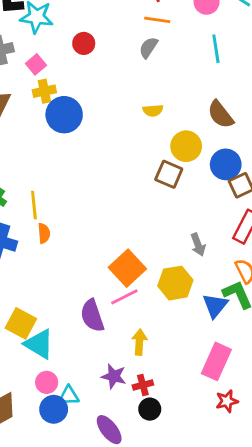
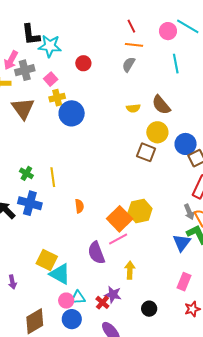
brown semicircle: (221, 114) -> (161, 105), moved
orange semicircle: (44, 233) -> (79, 206), moved
gray arrow: (198, 245) -> (189, 212), moved
yellow hexagon: (175, 283) -> (140, 211), moved
pink rectangle: (216, 361) -> (184, 282), size x0.7
red cross: (143, 385) -> (102, 302), moved, turned -32
cyan triangle: (69, 396) -> (78, 298), moved
black circle: (150, 409) -> (149, 309), moved

